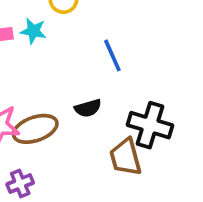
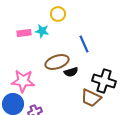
brown ellipse: (35, 129) -> (57, 62), moved
brown trapezoid: (126, 157) -> (91, 98), turned -50

